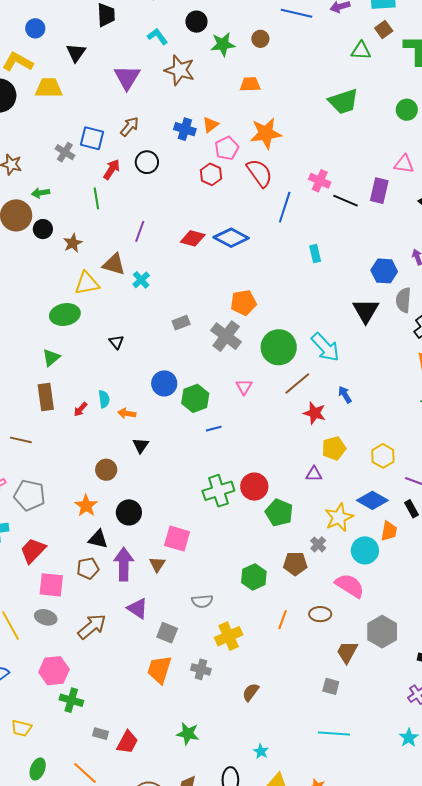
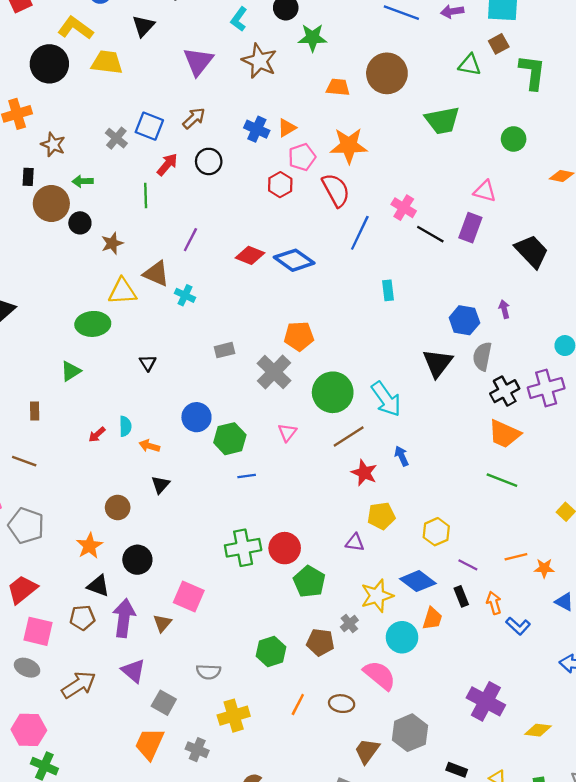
cyan L-shape: (157, 36) -> (239, 19), turned -115
brown circle: (260, 39) -> (387, 73), moved, size x2.0
pink triangle: (404, 164) -> (485, 191), moved
cyan cross: (141, 280) -> (185, 295), turned -30
brown rectangle: (46, 397) -> (35, 411), moved, size x0.6

